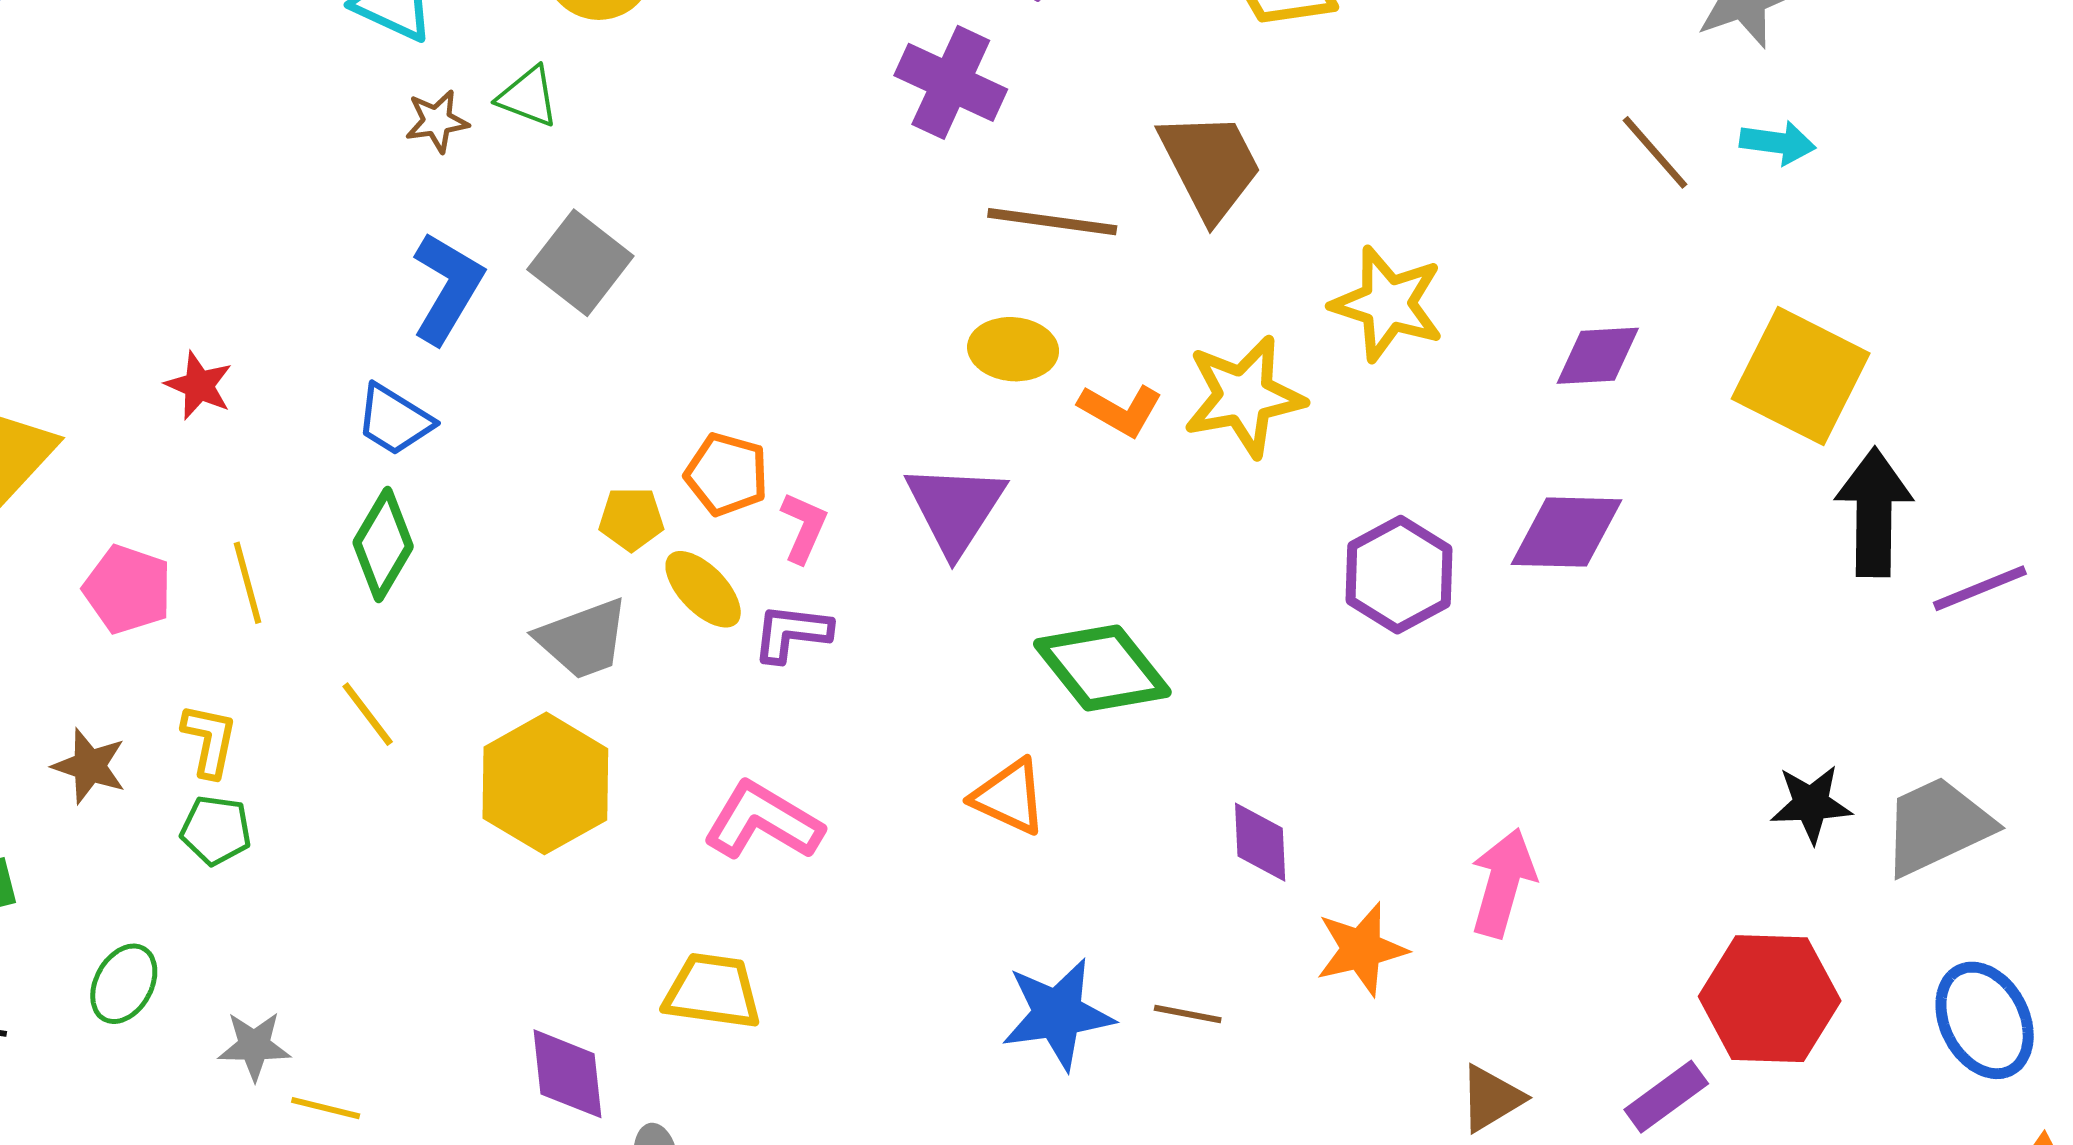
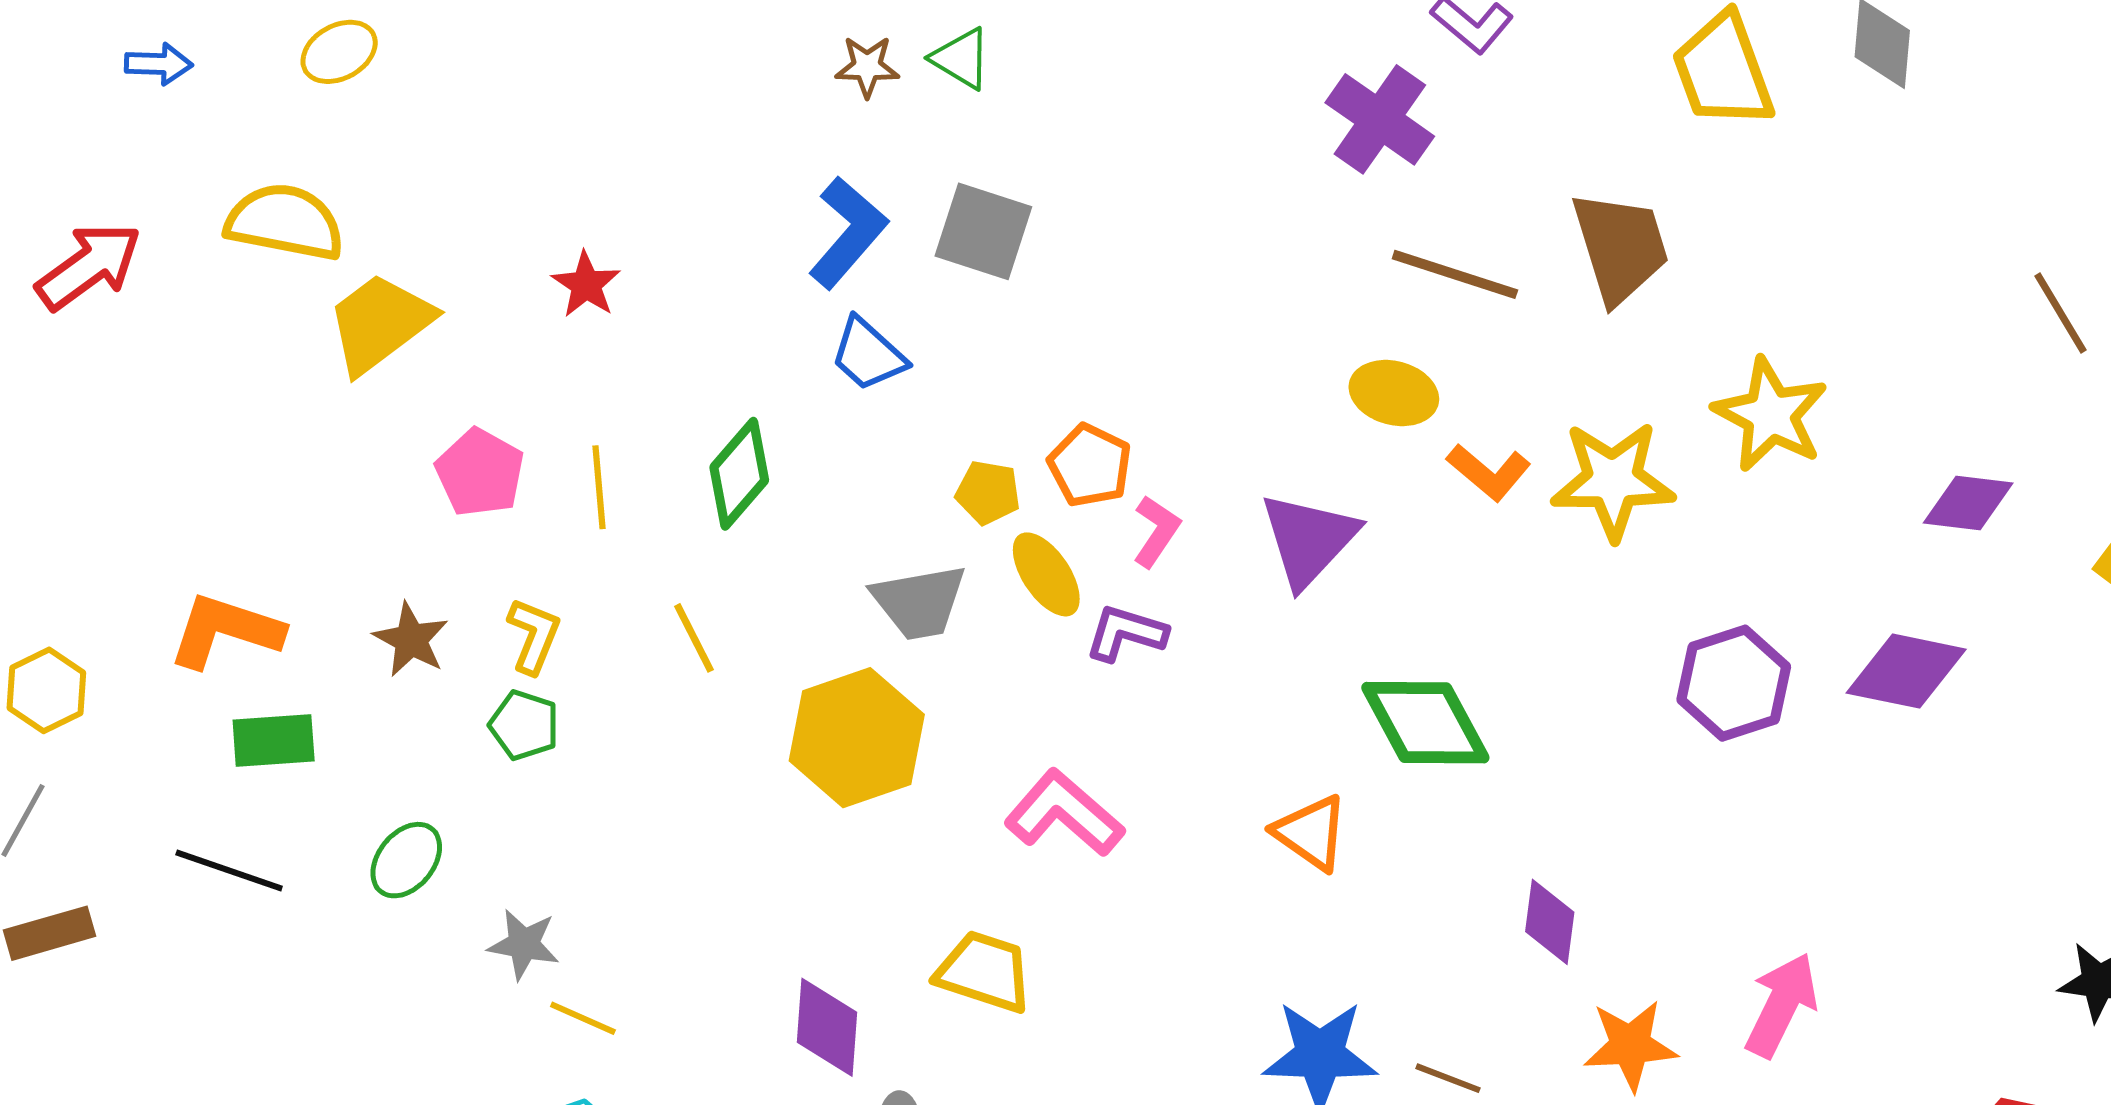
gray square: (580, 263) -> (983, 231), turned -30
blue trapezoid: (394, 420) -> (868, 354), moved

